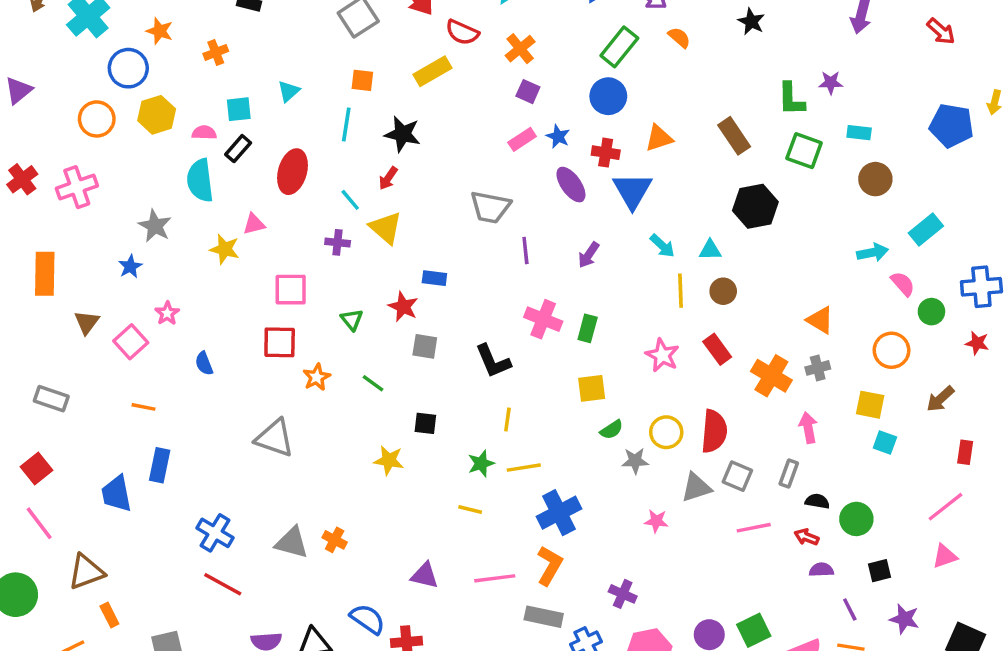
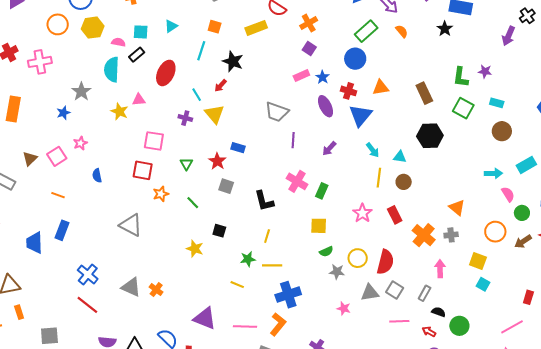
brown triangle: (87, 322) -> (30, 159), moved
brown arrow: (940, 399) -> (523, 242), moved
purple triangle: (425, 575) -> (205, 318), size x1.4

